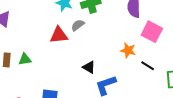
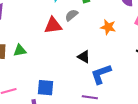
orange star: (128, 50) -> (108, 27), moved

